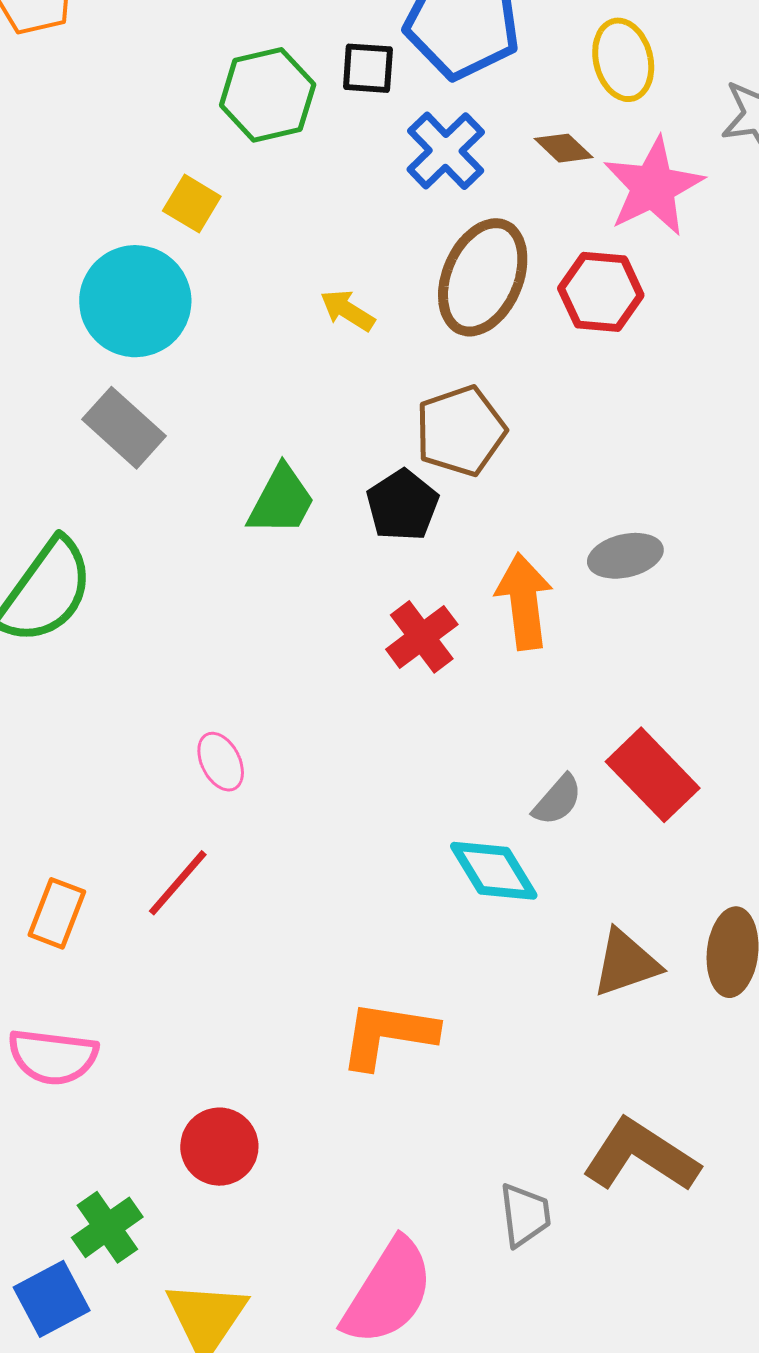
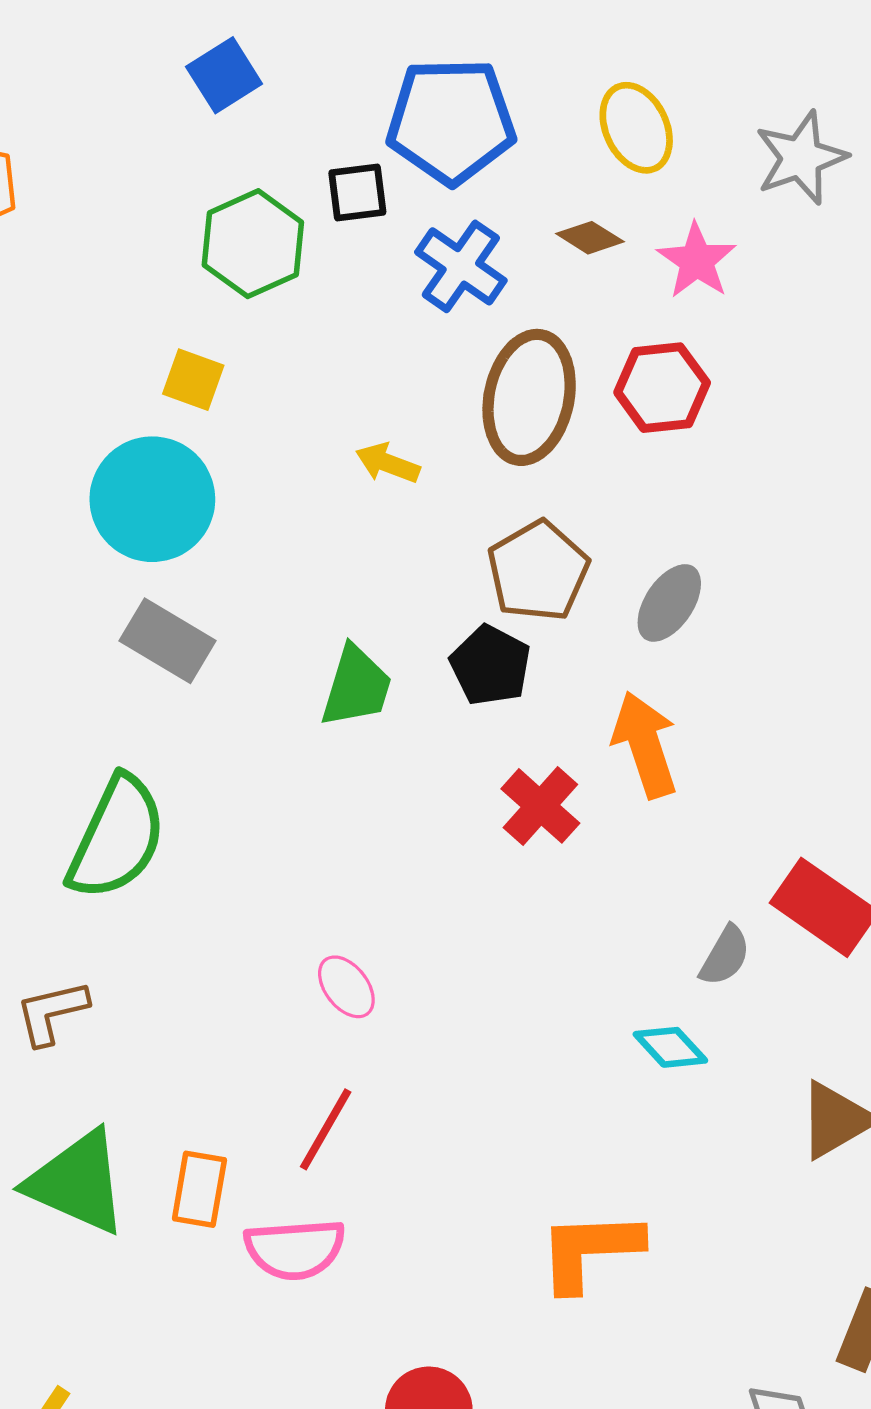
pink star: (653, 187) -> (697, 261), size x0.7
gray ellipse: (625, 556) -> (669, 603), moved, turned -32
cyan diamond: (494, 871) -> (670, 1047), size x0.7
pink semicircle: (53, 1057) -> (295, 1249), moved

